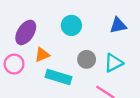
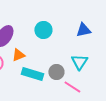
gray circle: (87, 59) -> (56, 72), moved
cyan triangle: (114, 63) -> (79, 62), turned -30

